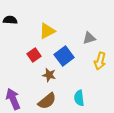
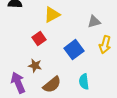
blue square: (64, 56) -> (74, 50), moved
brown star: (49, 75) -> (35, 66), moved

